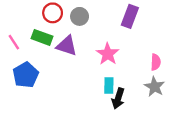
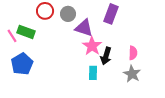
green rectangle: (42, 37) -> (26, 32), moved
purple triangle: (67, 46) -> (84, 28), moved
black arrow: (118, 98) -> (106, 56), moved

